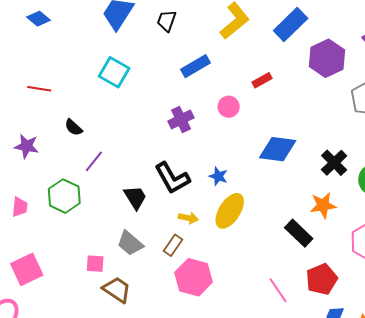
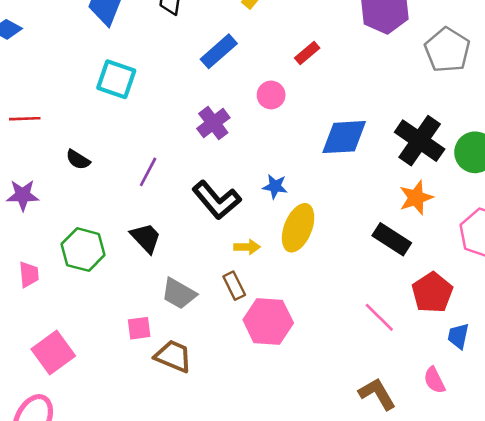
purple line: (94, 161) -> (148, 172), moved
black cross: (334, 163) -> (420, 141), size x1.4
black trapezoid: (135, 197) -> (146, 238), moved
brown rectangle: (173, 245) -> (234, 286), turned -50

